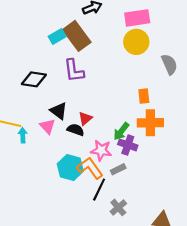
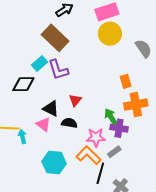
cyan rectangle: (57, 37) -> (39, 64), moved
red triangle: (85, 119) -> (75, 100), moved
green arrow: (121, 131) -> (111, 117), turned 120
cyan hexagon: (70, 167) -> (54, 163), moved

